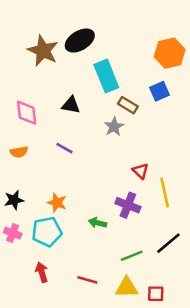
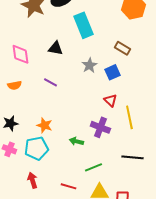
blue square: (160, 91) -> (112, 72), moved
brown rectangle: (128, 105) -> (122, 48), moved
black line: (168, 243) -> (132, 157), turned 45
green line: (132, 256) -> (93, 167), moved

